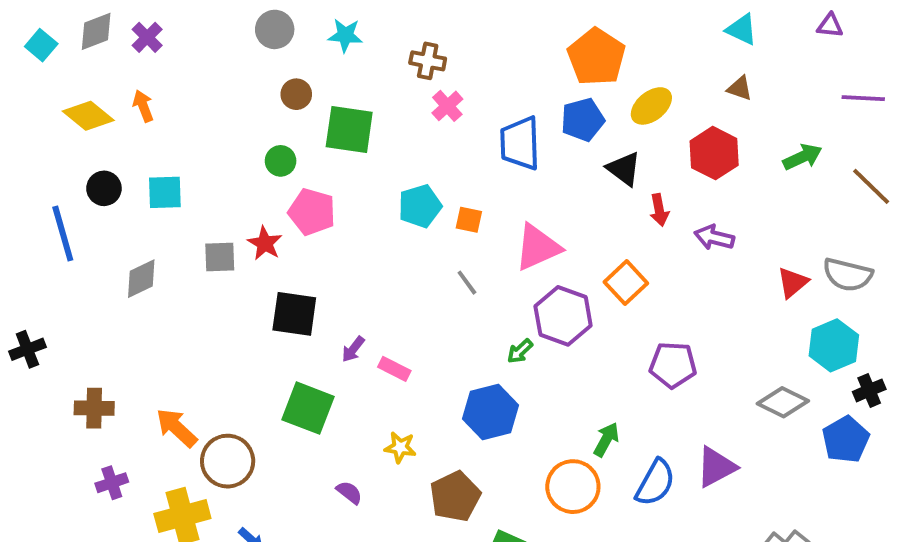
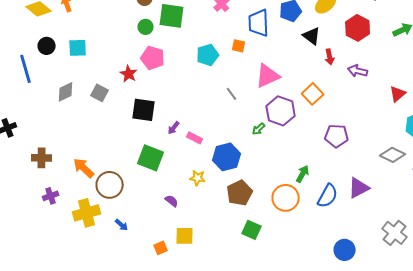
green circle: (281, 161) -> (146, 27), moved
orange square: (469, 220) -> (239, 46), moved
gray square: (220, 257) -> (100, 93), moved, turned 30
blue hexagon: (490, 412) -> (227, 157), moved
brown pentagon: (455, 496) -> (240, 193), moved

